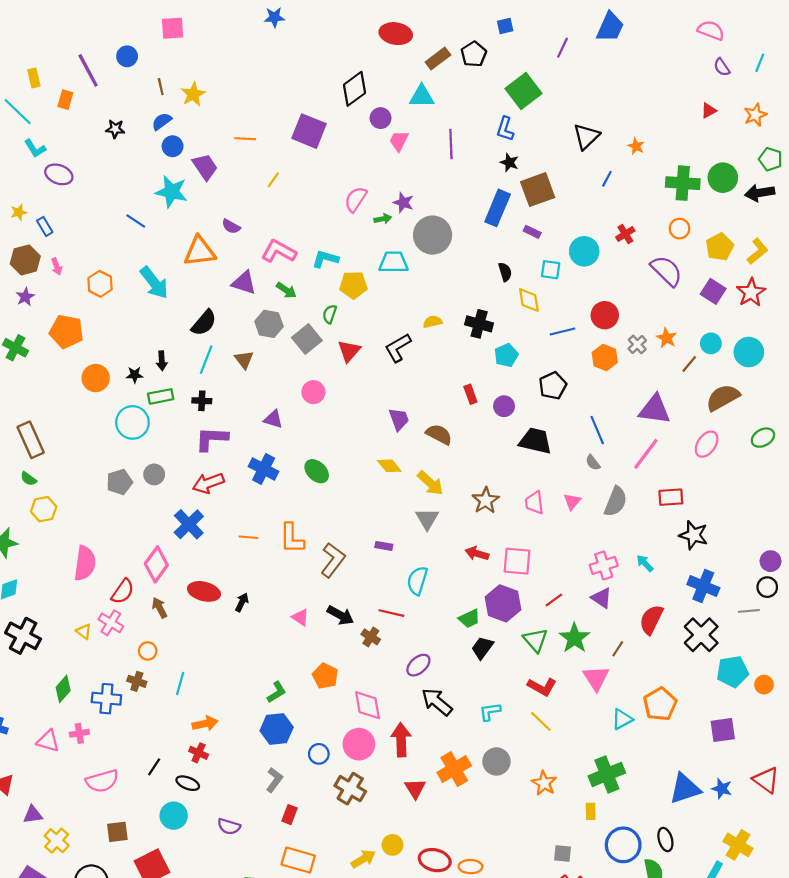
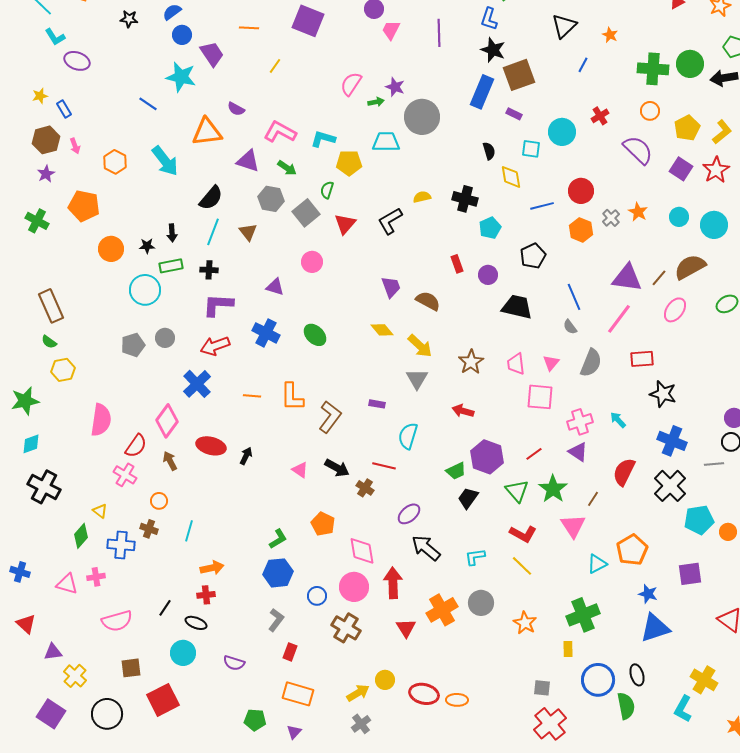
black star: (509, 162) -> (493, 50), size x1.4
brown line: (689, 364) -> (659, 278), moved
pink square: (517, 561) -> (540, 397), moved
yellow triangle: (84, 632) -> (100, 511), moved
red cross: (199, 753) -> (206, 595), turned -30
blue star: (722, 789) -> (648, 594), moved

